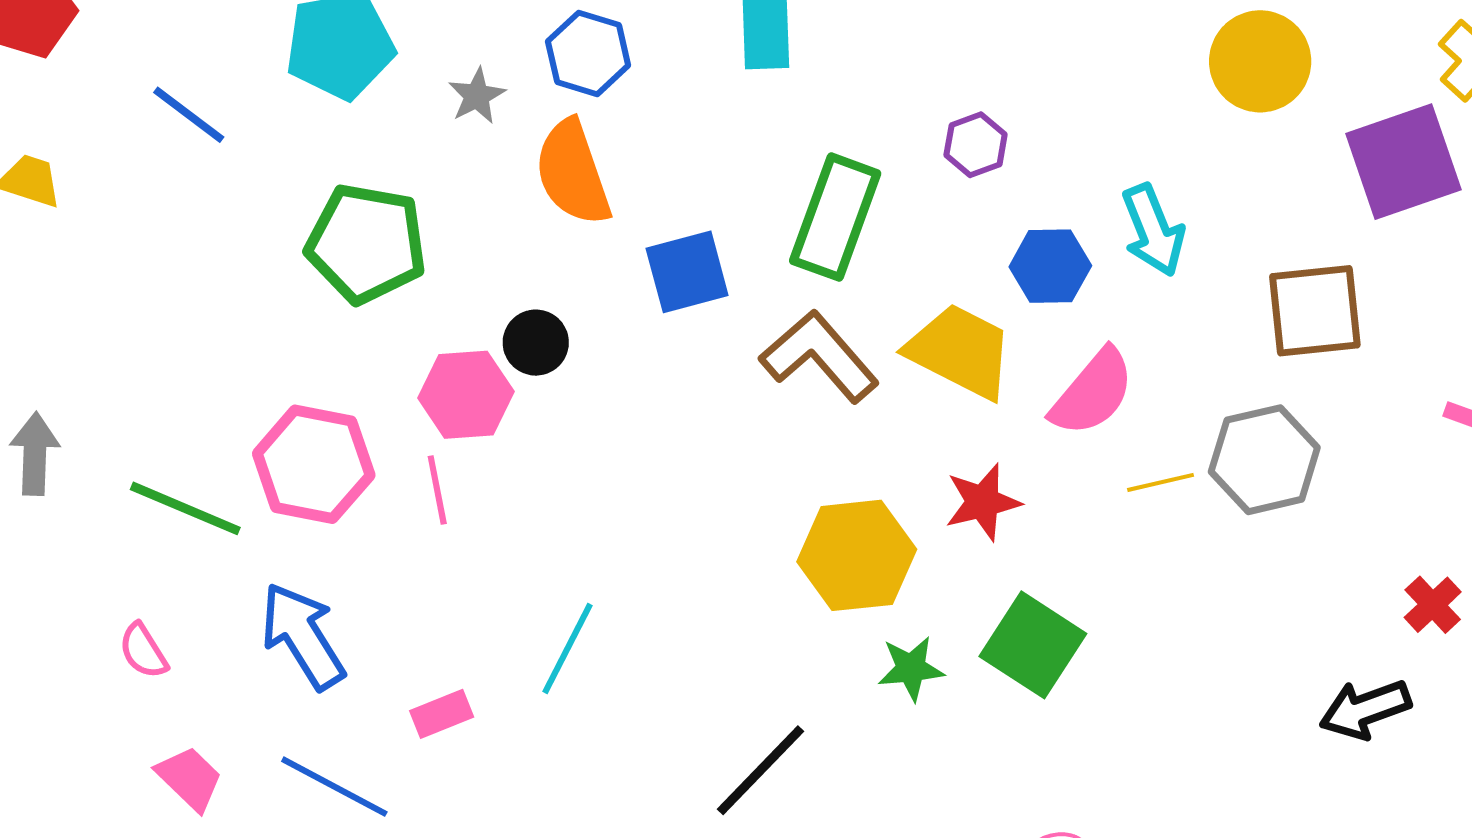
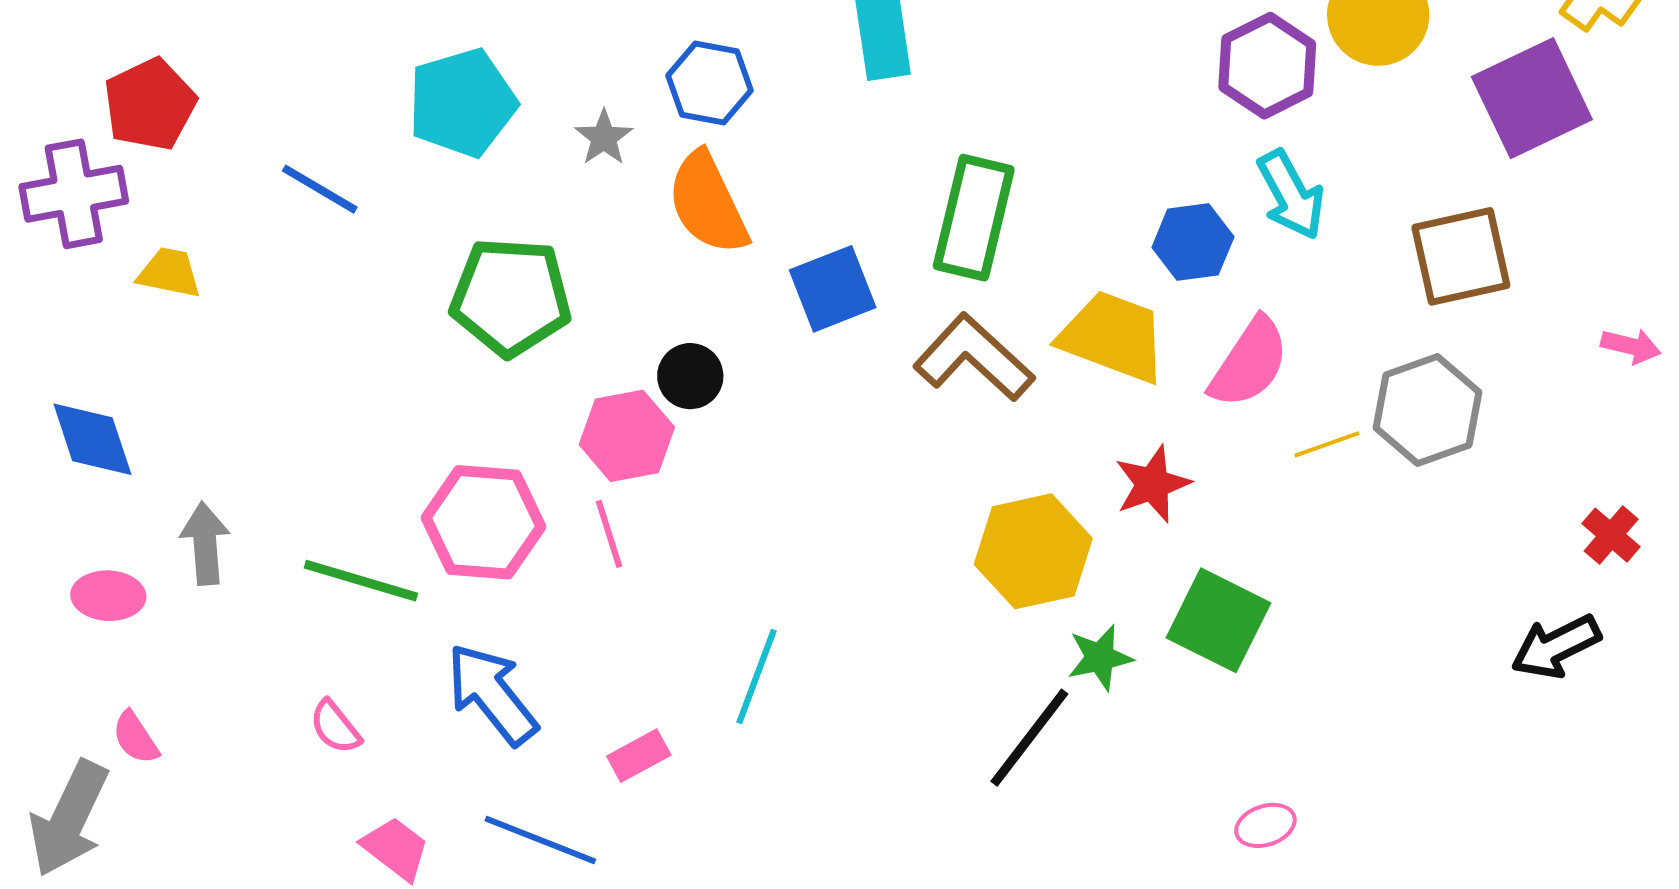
purple hexagon: (976, 145) -> (1267, 66), moved, size x1.6
black line: (760, 770) -> (1029, 738), moved

